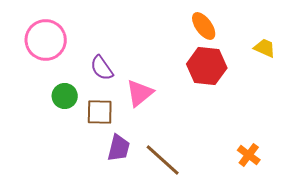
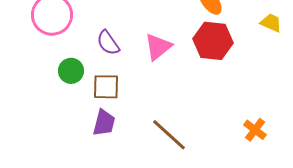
pink triangle: (140, 93) -> (158, 47), moved
purple trapezoid: (119, 148) -> (104, 123), moved

